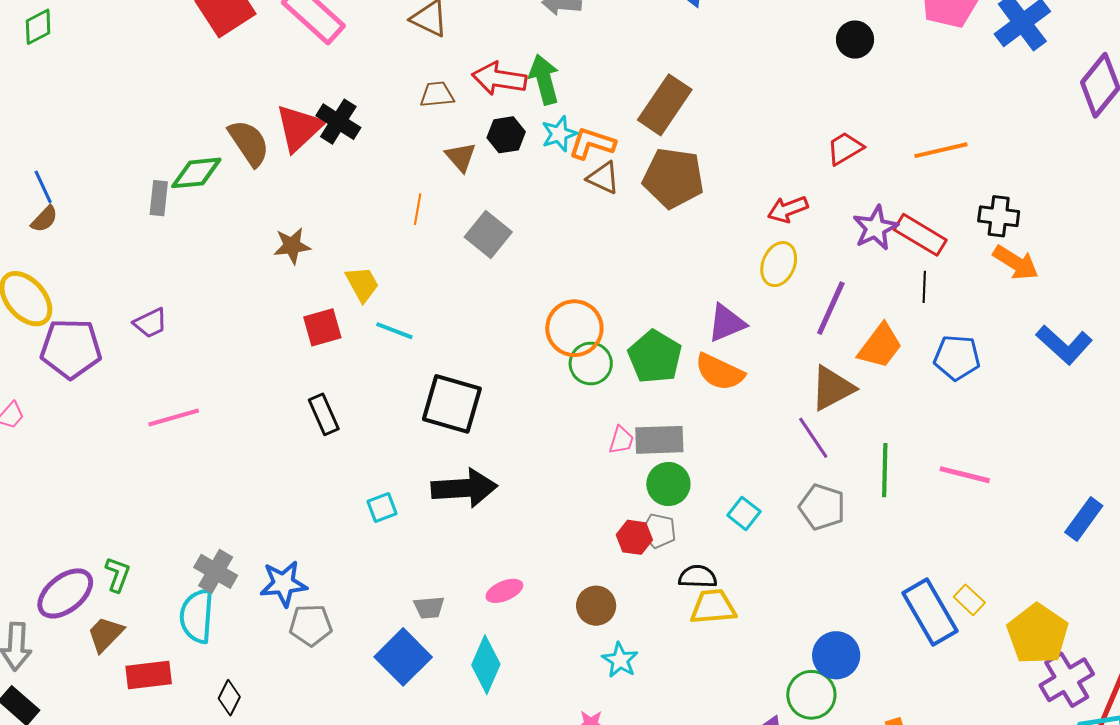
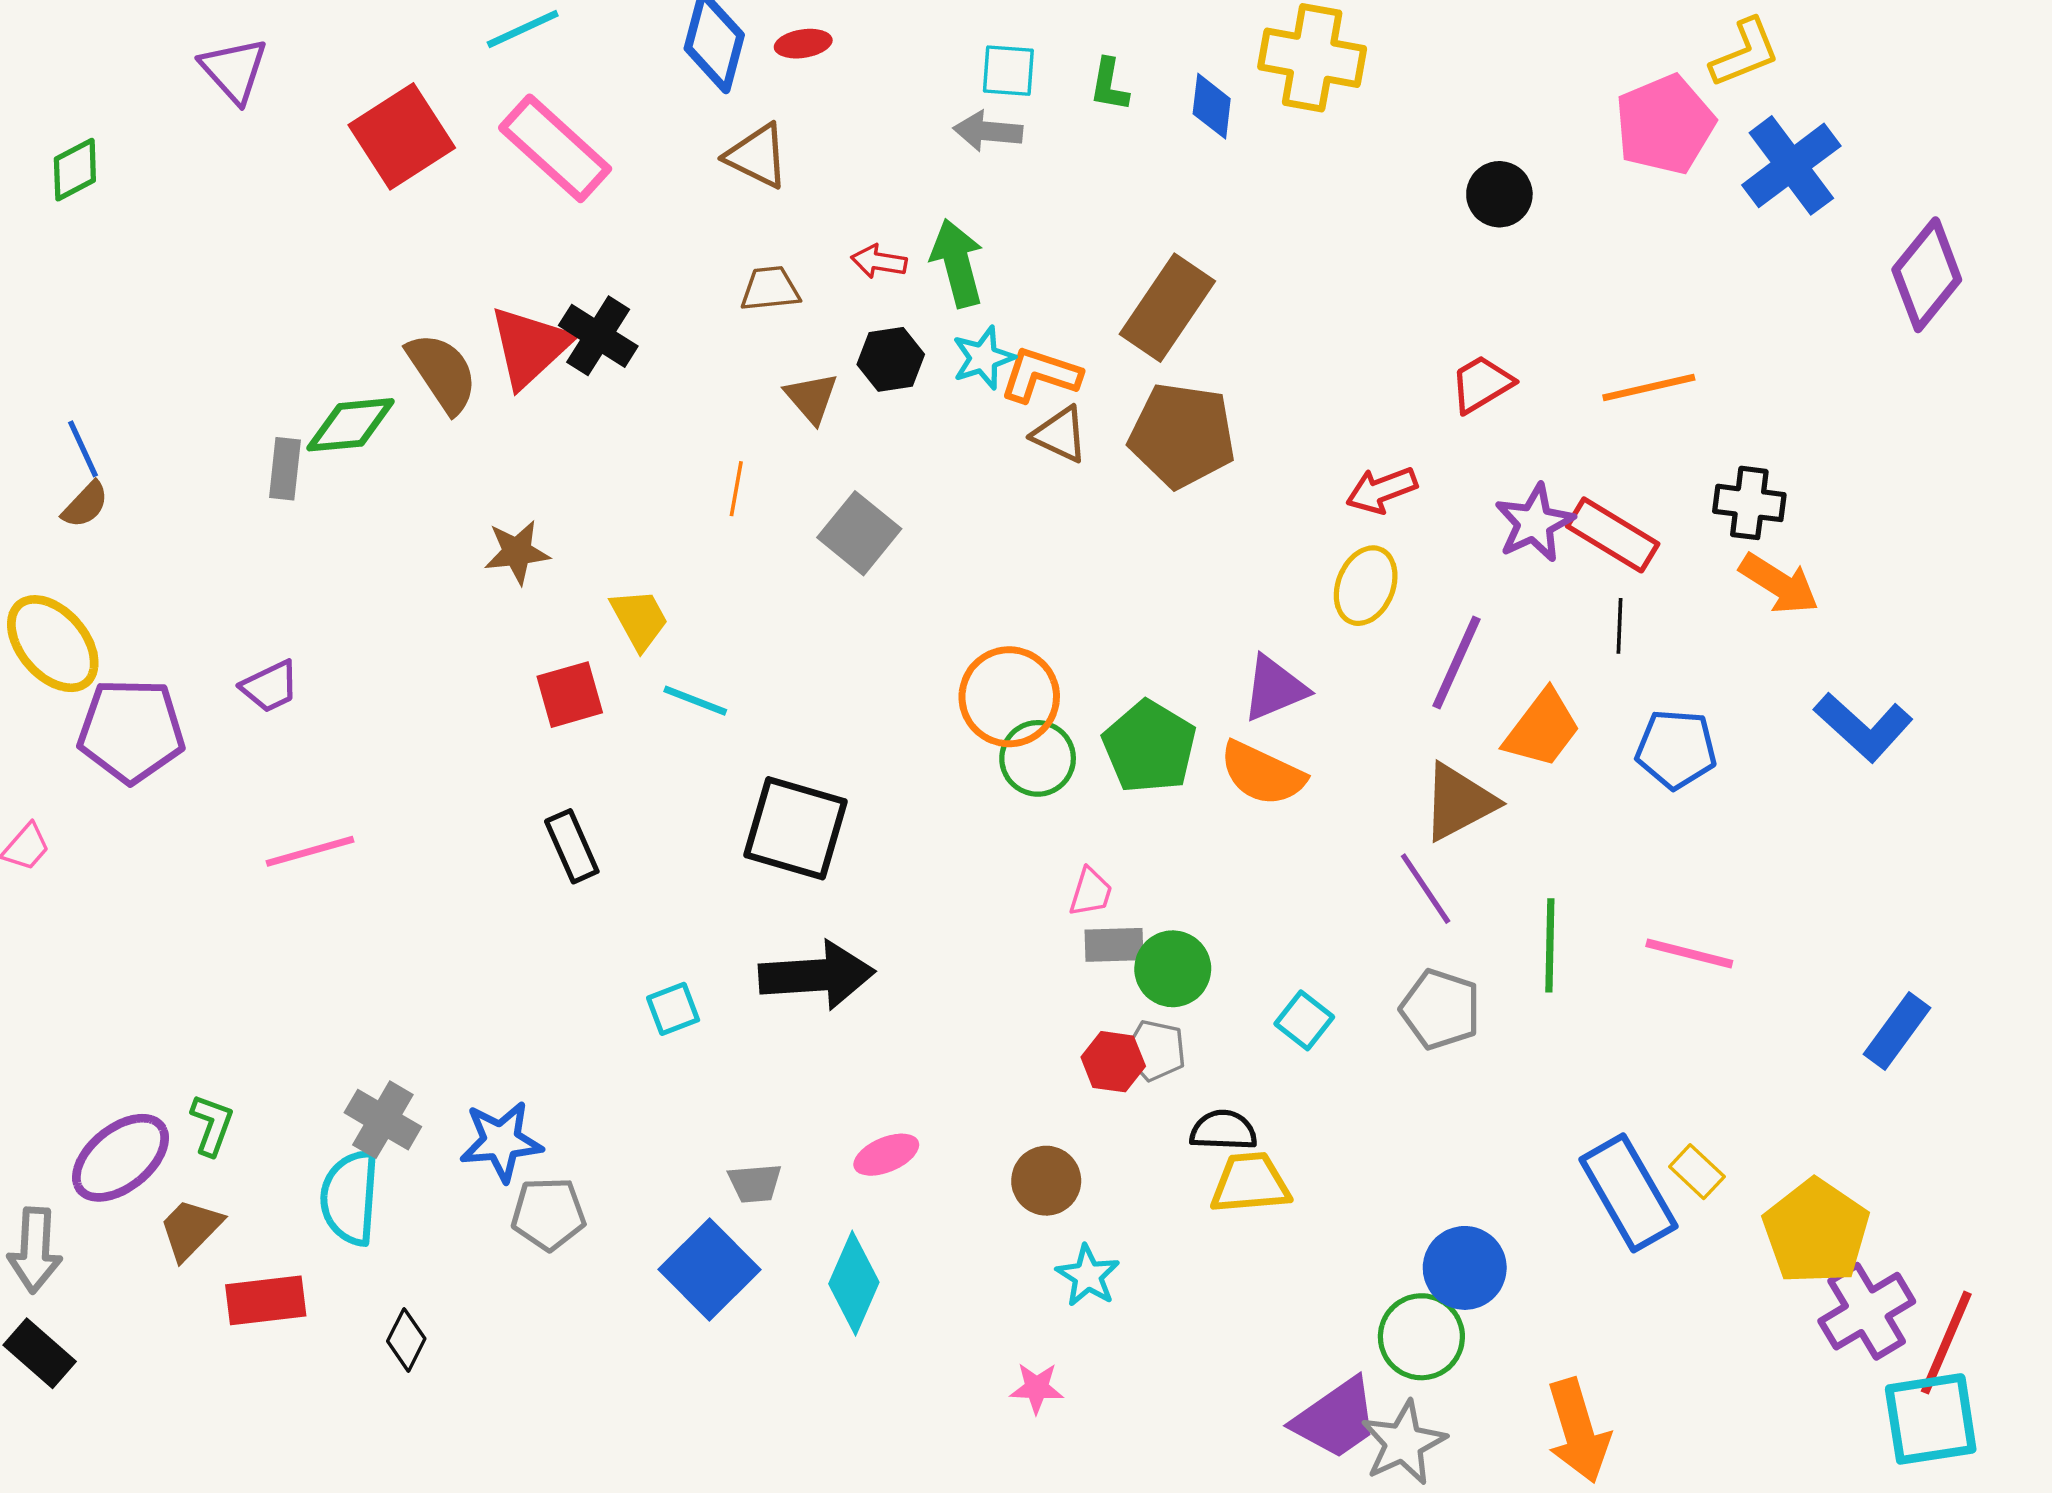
red arrow: (499, 79) -> (879, 261), size x0.6
gray rectangle: (659, 440) -> (1114, 945), moved, size x0.7

